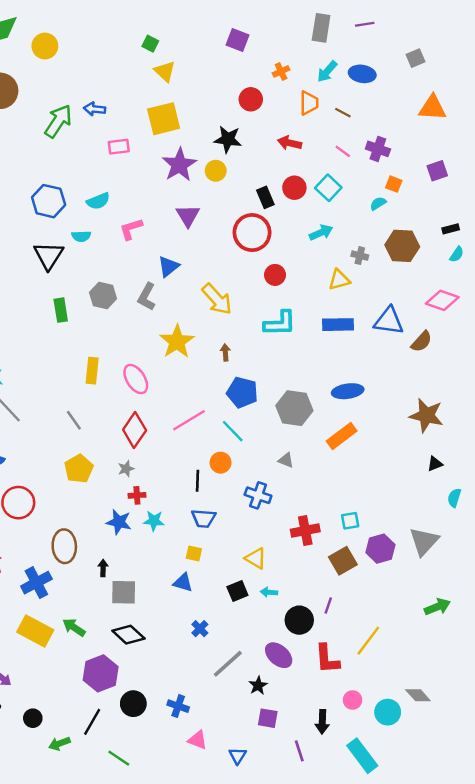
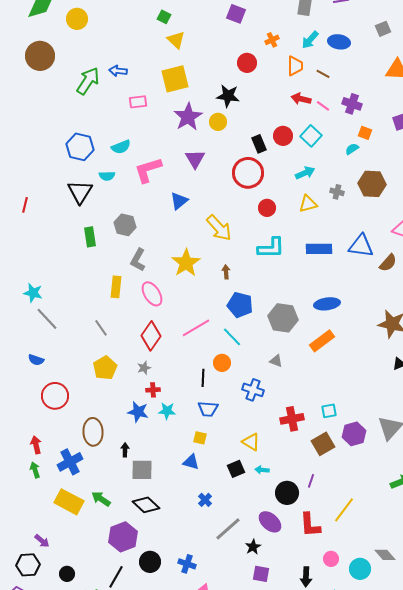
red arrow: (290, 143) -> (301, 99), moved
pink L-shape: (131, 229) -> (148, 170), size x1.4
yellow triangle: (339, 280) -> (308, 204), moved
gray L-shape: (147, 297) -> (138, 260), moved

